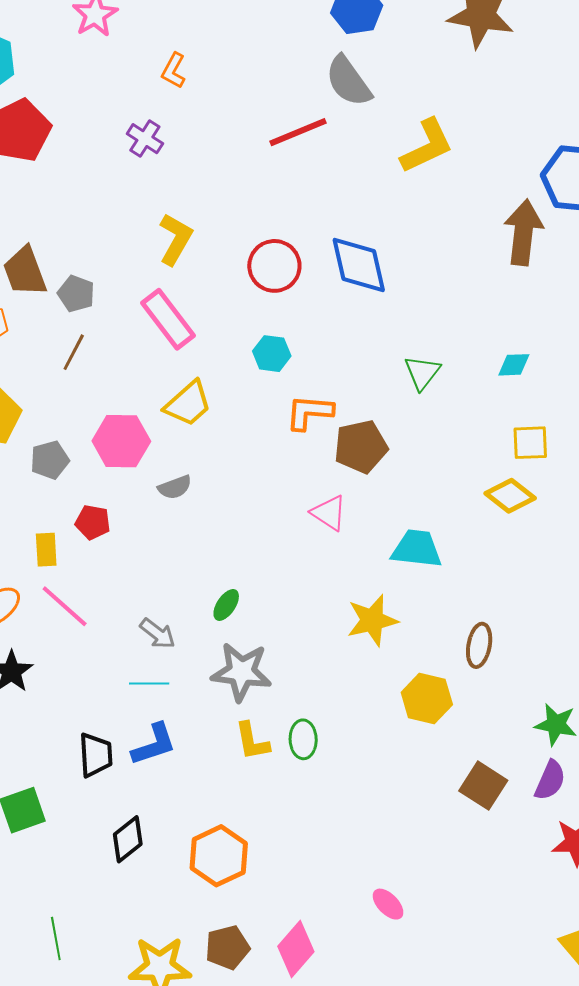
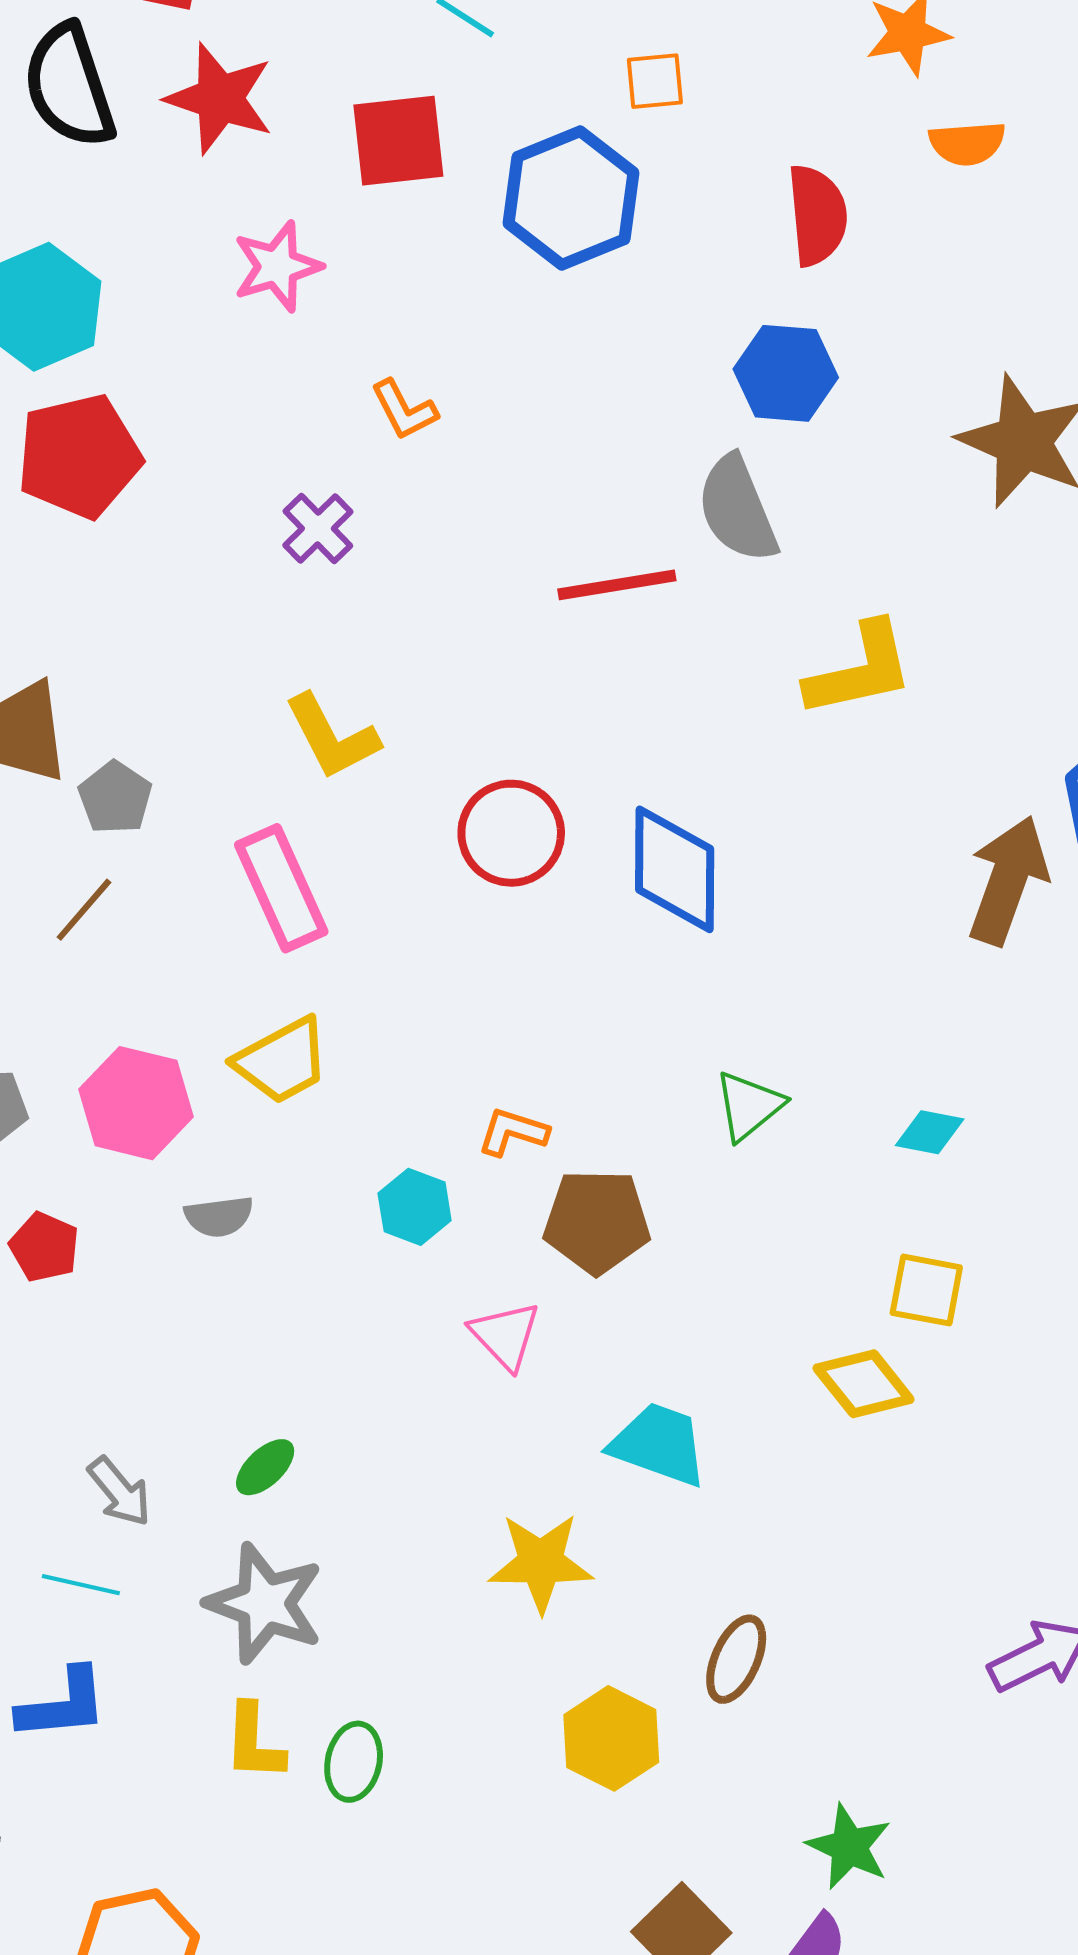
orange L-shape: (174, 71) -> (404, 410), turned -69
yellow L-shape: (175, 239) -> (332, 737), turned 110
cyan hexagon: (272, 354) -> (415, 1207), moved
orange L-shape: (309, 412) -> (513, 1132), size x0.7

